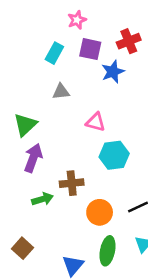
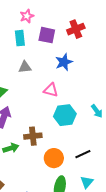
pink star: (77, 20) -> (27, 16), moved
cyan rectangle: (54, 53) -> (20, 38), turned -35
blue star: (113, 72) -> (64, 62), moved

